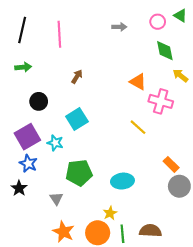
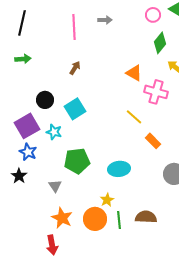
gray arrow: (119, 27) -> (105, 20), moved
pink line: (59, 34) -> (74, 27), moved
green diamond: (165, 51) -> (160, 43), turned 50
black circle: (39, 101) -> (45, 100), moved
orange rectangle: (171, 164) -> (153, 141), moved

